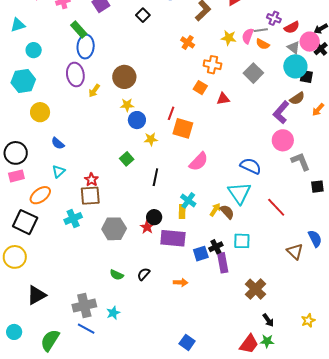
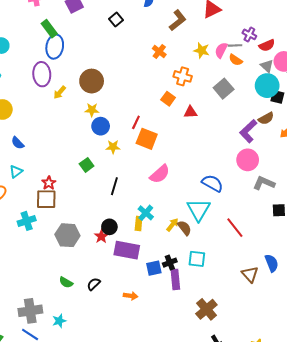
gray L-shape: (301, 161) -> (264, 183), turned -50

